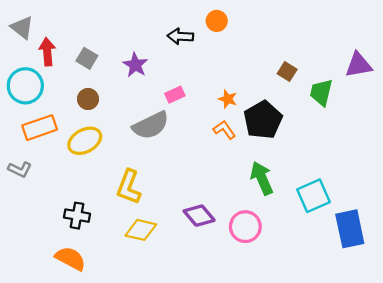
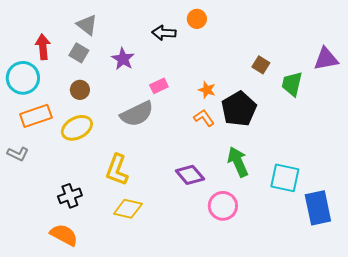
gray triangle: (22, 27) -> (87, 25), moved
cyan square: (314, 196) -> (285, 178), turned 36
black cross: (77, 216) -> (70, 196), turned -30
purple diamond: (199, 216) -> (190, 175), moved

